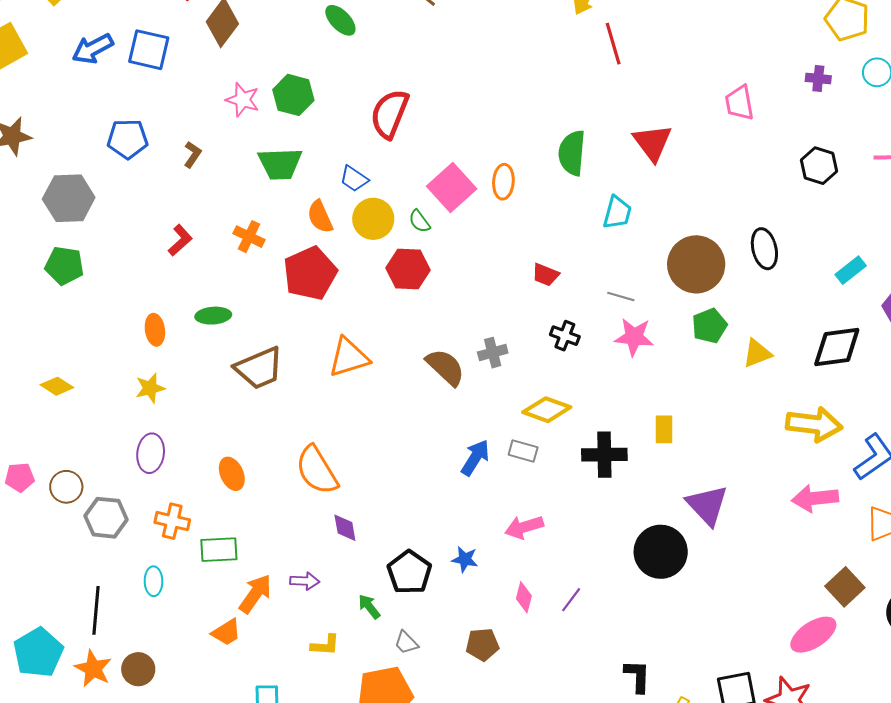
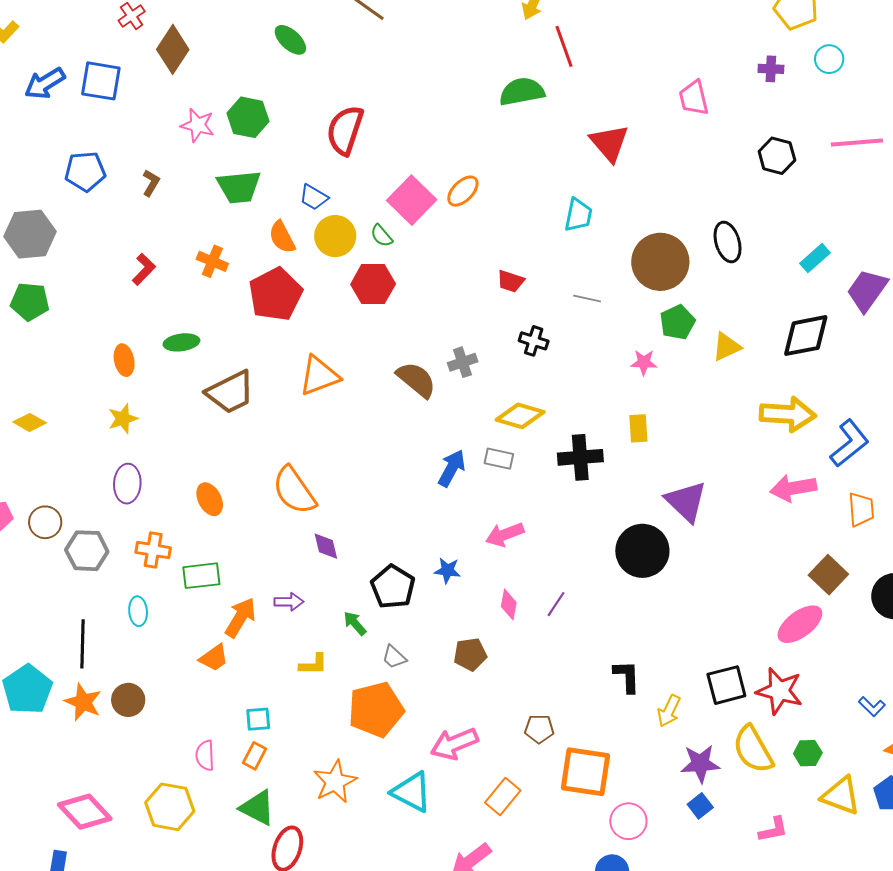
green semicircle: (572, 153) -> (522, 92), moved, turned 78
orange ellipse: (503, 182) -> (463, 191), turned 44
pink star: (634, 337) -> (644, 362), moved, size x0.7

